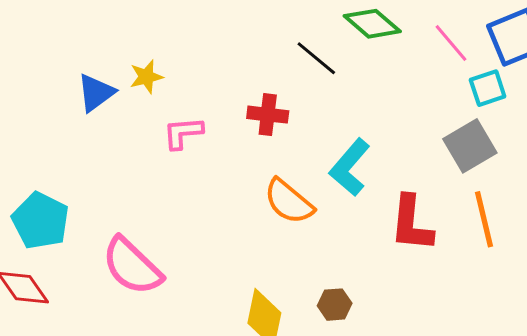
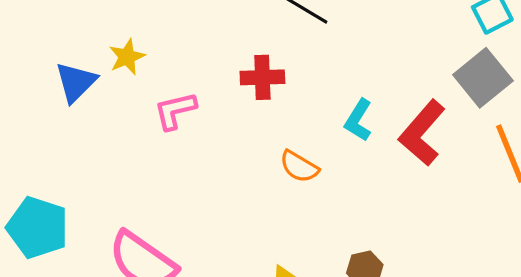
cyan L-shape: (350, 167) -> (358, 120), size x0.7
orange semicircle: (289, 202) -> (299, 167), size x0.7
red L-shape: (411, 223) -> (422, 133), moved, turned 44

